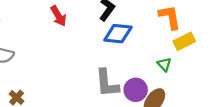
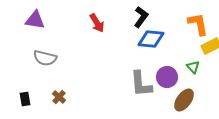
purple circle: (136, 90) -> (167, 77), moved

